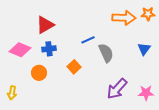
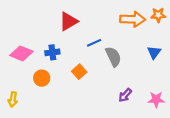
red triangle: (45, 25) -> (68, 21), moved
purple arrow: (117, 89) -> (125, 95), size x0.6

